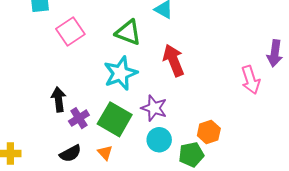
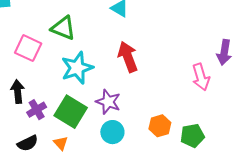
pink square: (70, 32) -> (28, 48), moved, turned -32
green triangle: (128, 32) -> (63, 28), moved
green pentagon: (191, 155) -> (192, 136), moved

